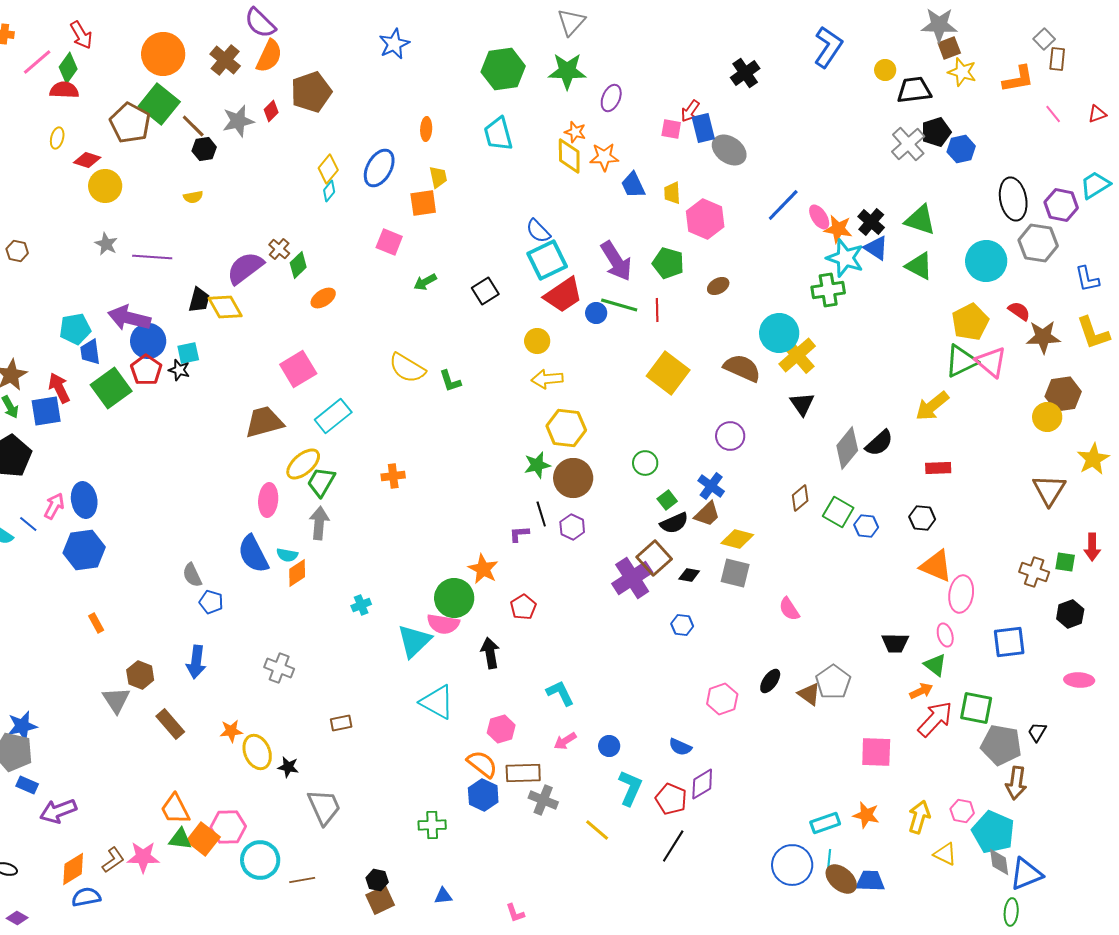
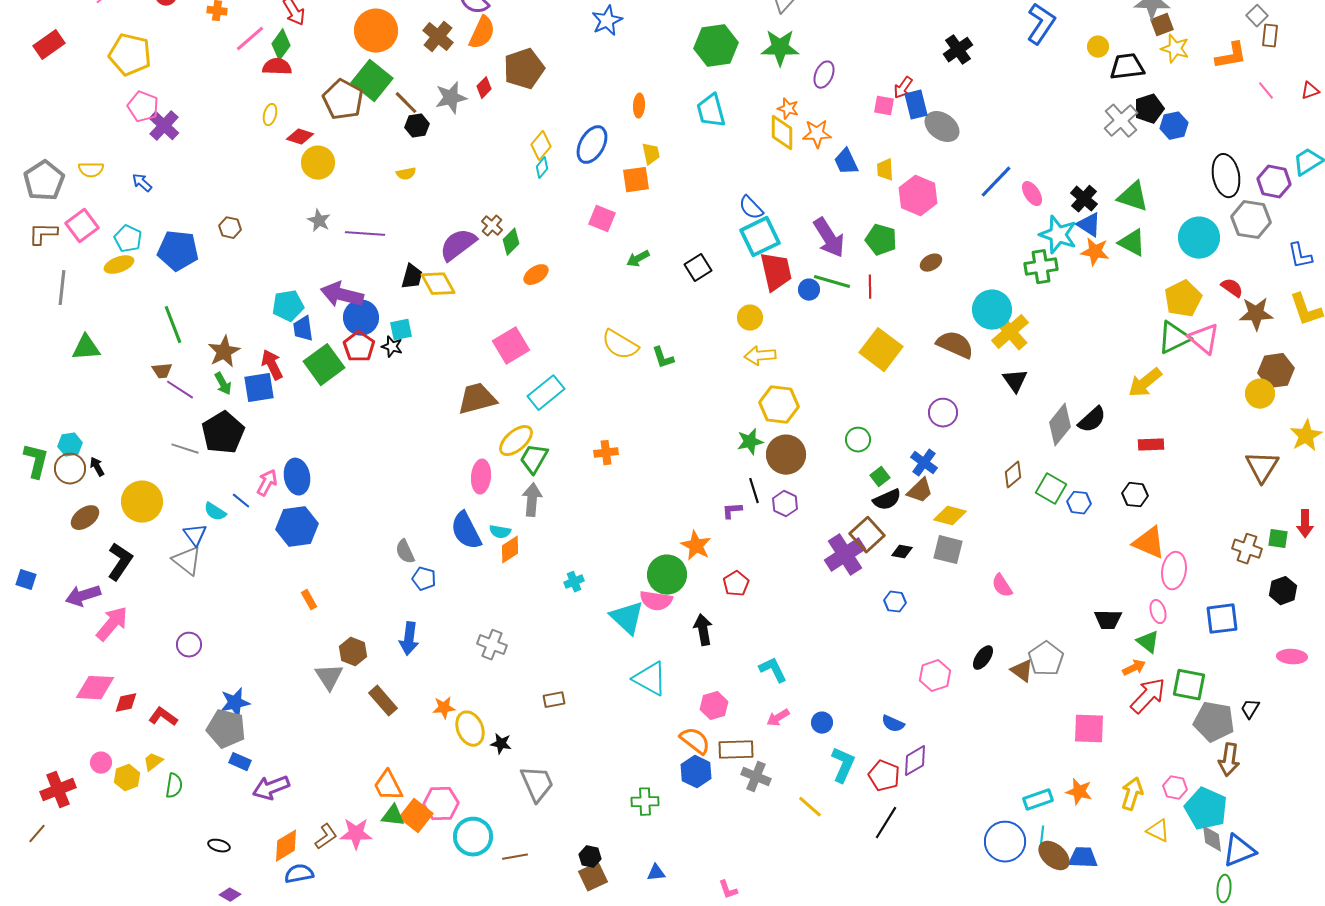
orange star: (838, 229) -> (1095, 252), moved
red trapezoid: (563, 295) -> (776, 272), turned -69
cyan triangle: (414, 641) -> (627, 618), turned -33

